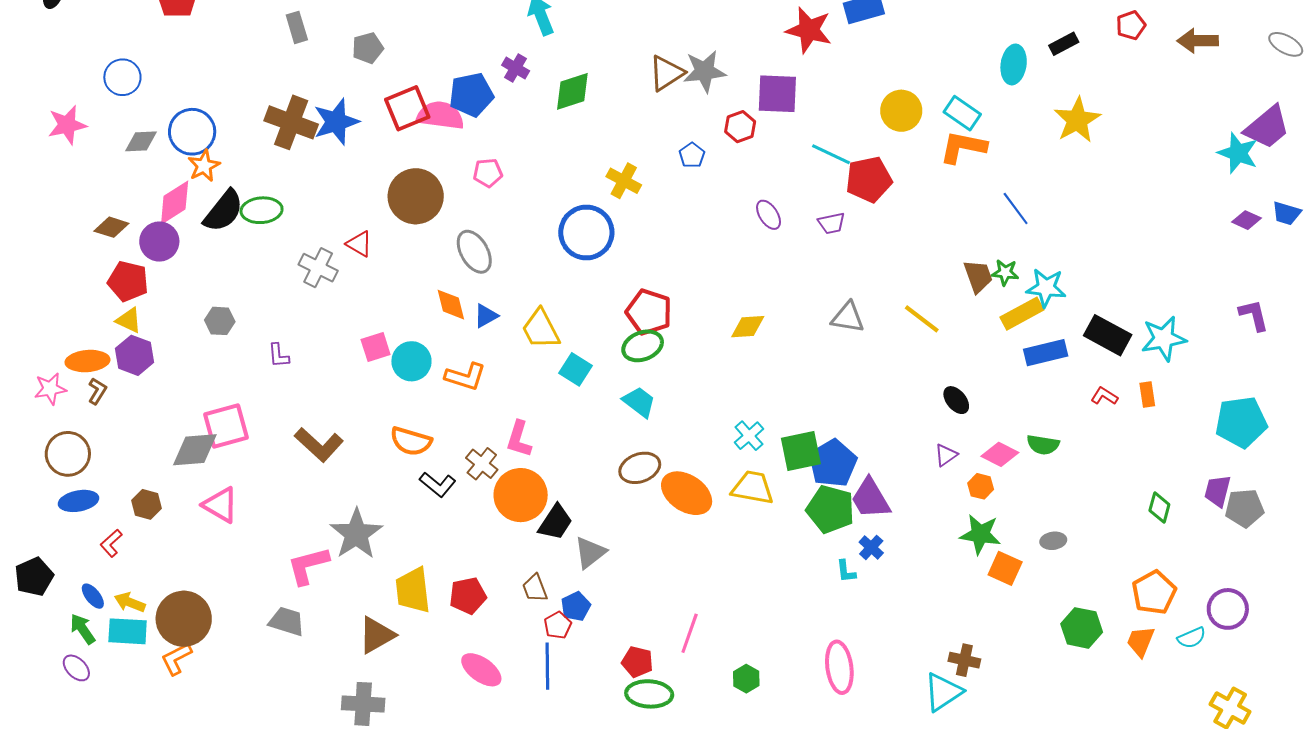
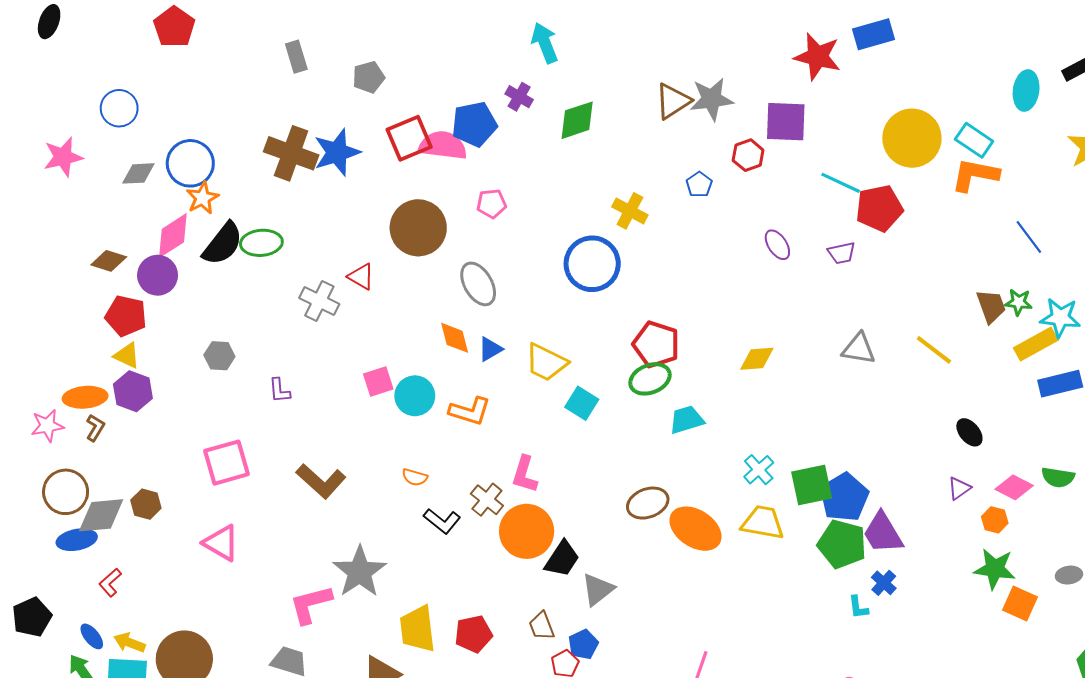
yellow circle: (901, 111) -> (912, 138), size x1.4
yellow trapezoid: (541, 329) -> (546, 362), turned -36
cyan trapezoid: (639, 402) -> (687, 420), moved, turned -54
orange semicircle: (411, 441) -> (415, 477), size x0.6
gray diamond: (195, 450) -> (101, 515), moved
brown hexagon: (146, 504) -> (146, 504), moved

